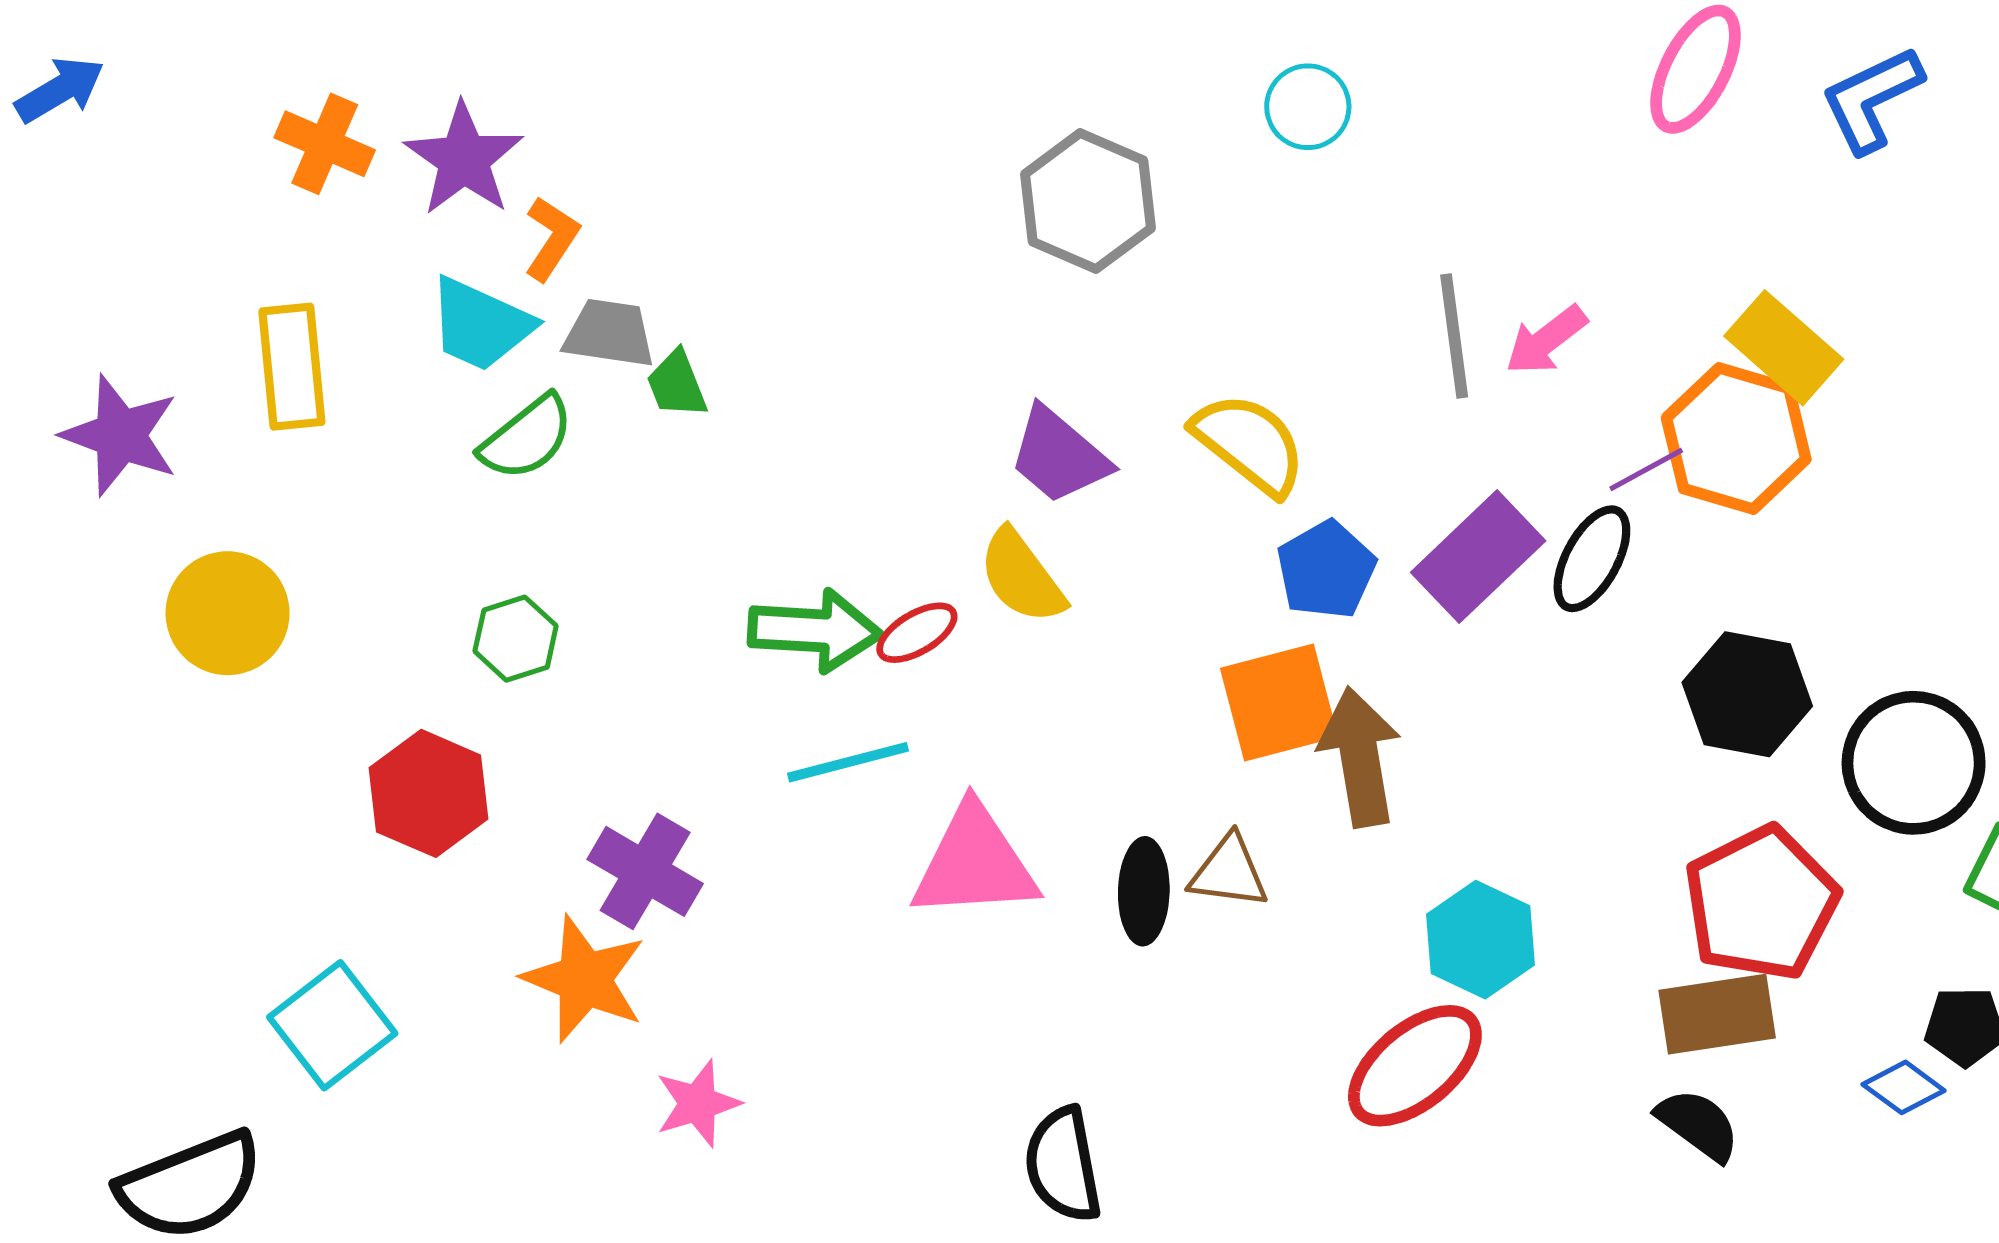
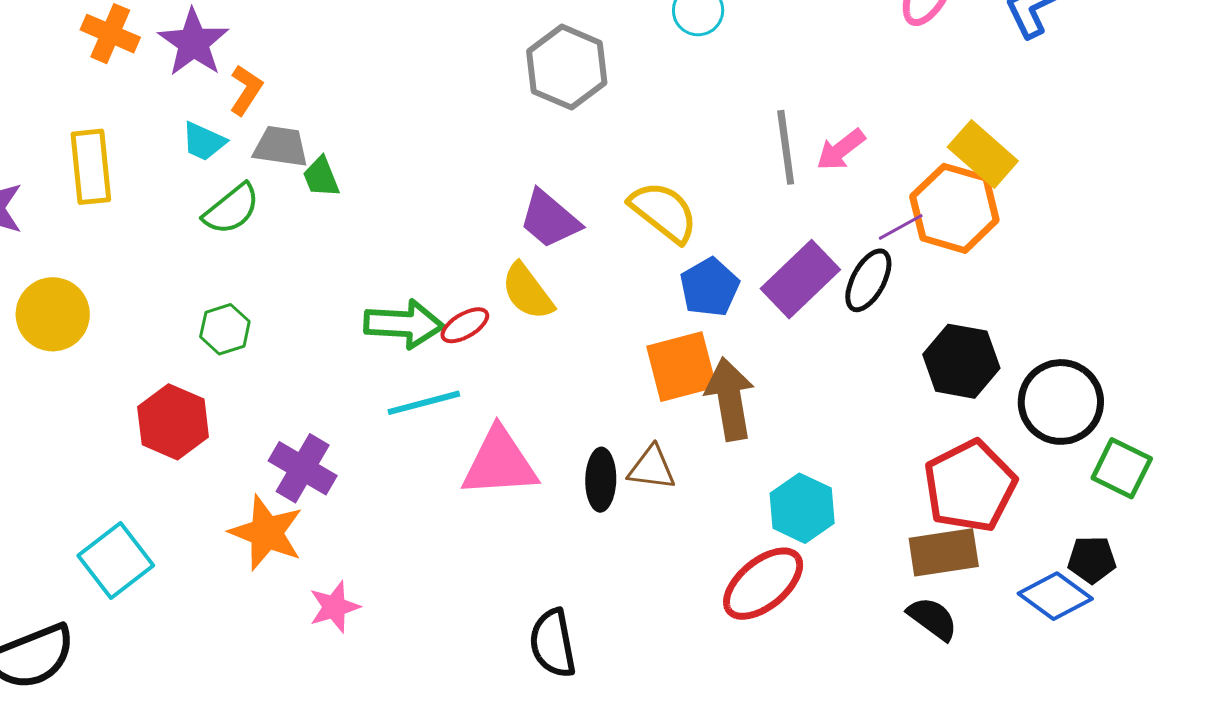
cyan trapezoid: (480, 324) -> (204, 141), size x0.7
blue diamond: (1904, 1087) -> (1055, 596), size x1.5

